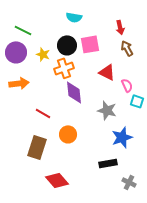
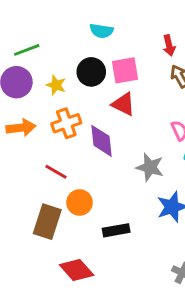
green line: (23, 30) -> (27, 50), turned -48
orange cross: (64, 68) -> (66, 123), moved
red triangle: (107, 72) -> (124, 104), moved
orange circle: (68, 134) -> (80, 202), moved
black rectangle: (108, 163) -> (116, 230), moved

